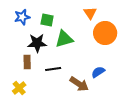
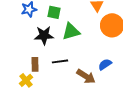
brown rectangle: (27, 62) -> (35, 64), moved

